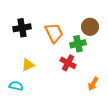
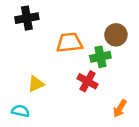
black cross: (22, 28) -> (27, 18), moved
orange trapezoid: (54, 33) -> (70, 43), turned -70

